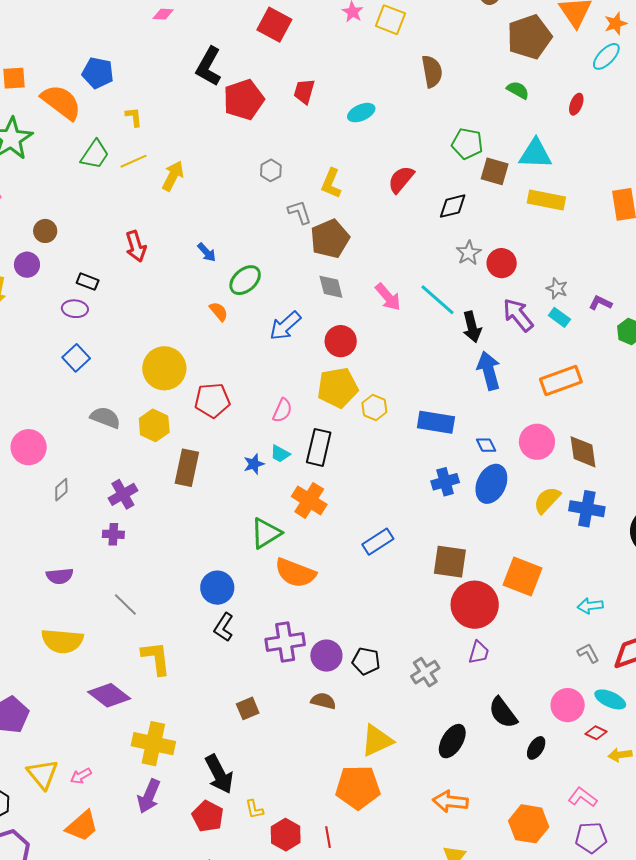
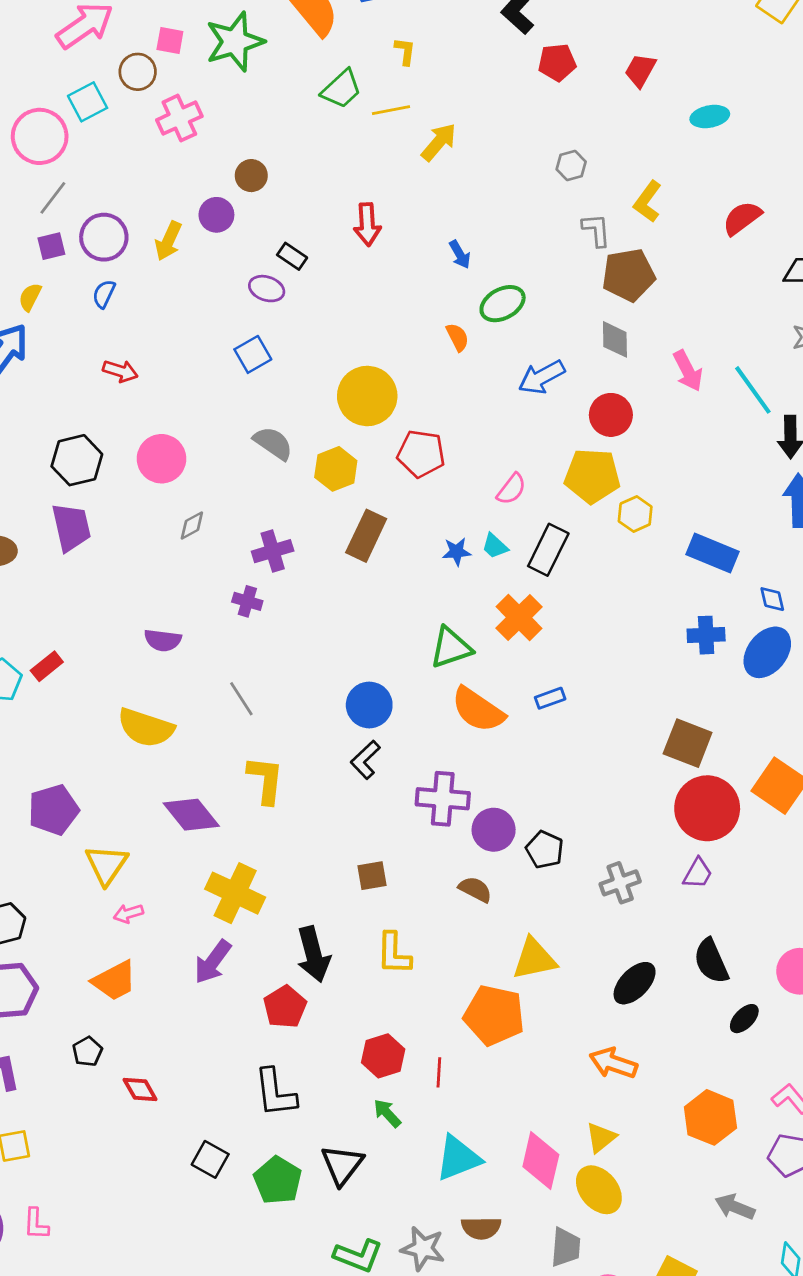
red pentagon: (244, 100) -> (557, 62), size x0.7
blue rectangle: (378, 542) -> (550, 698), moved, size x0.7
yellow triangle: (43, 774) -> (106, 865), moved
yellow L-shape: (254, 809) -> (394, 954), moved, size x1.6

